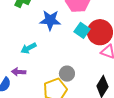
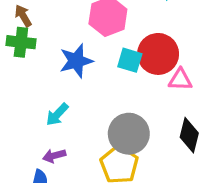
gray circle: (67, 74) -> (129, 134), size x1.6

